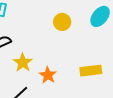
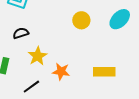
orange star: (48, 75) -> (61, 71), turned -30

